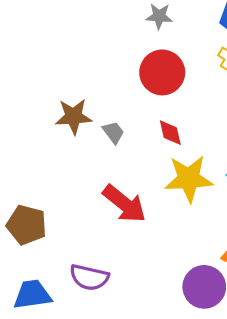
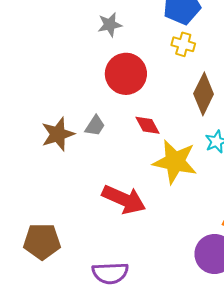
gray trapezoid: (113, 132) -> (95, 126), moved, turned 85
yellow star: (189, 179) -> (175, 162), turned 30

